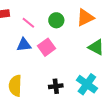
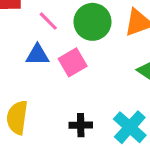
green circle: (56, 20) -> (92, 22), size x1.5

